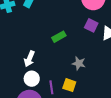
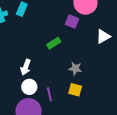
purple square: (91, 25) -> (72, 22), moved
yellow square: (69, 85) -> (75, 90), moved

